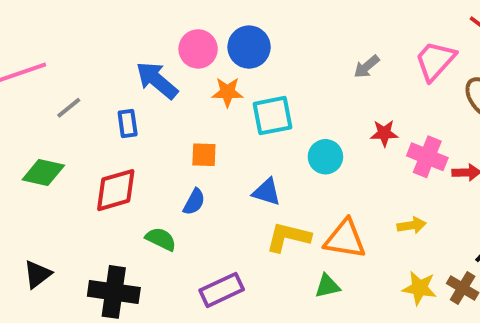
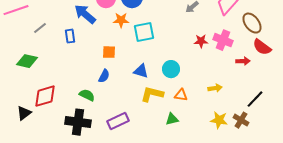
cyan circle: (325, 157) -> (171, 69), moved
pink cross: (427, 157) -> (223, 40), moved
red diamond: (116, 190) -> (45, 96), moved
orange triangle: (345, 239) -> (181, 95), size x0.6
black cross: (114, 292) -> (78, 122), moved

